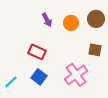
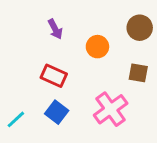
purple arrow: (47, 20) -> (55, 29), moved
orange circle: (71, 23) -> (97, 47), moved

